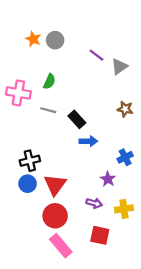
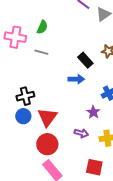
black rectangle: (77, 119) -> (85, 60), moved
red square: (100, 235) -> (94, 167), moved

